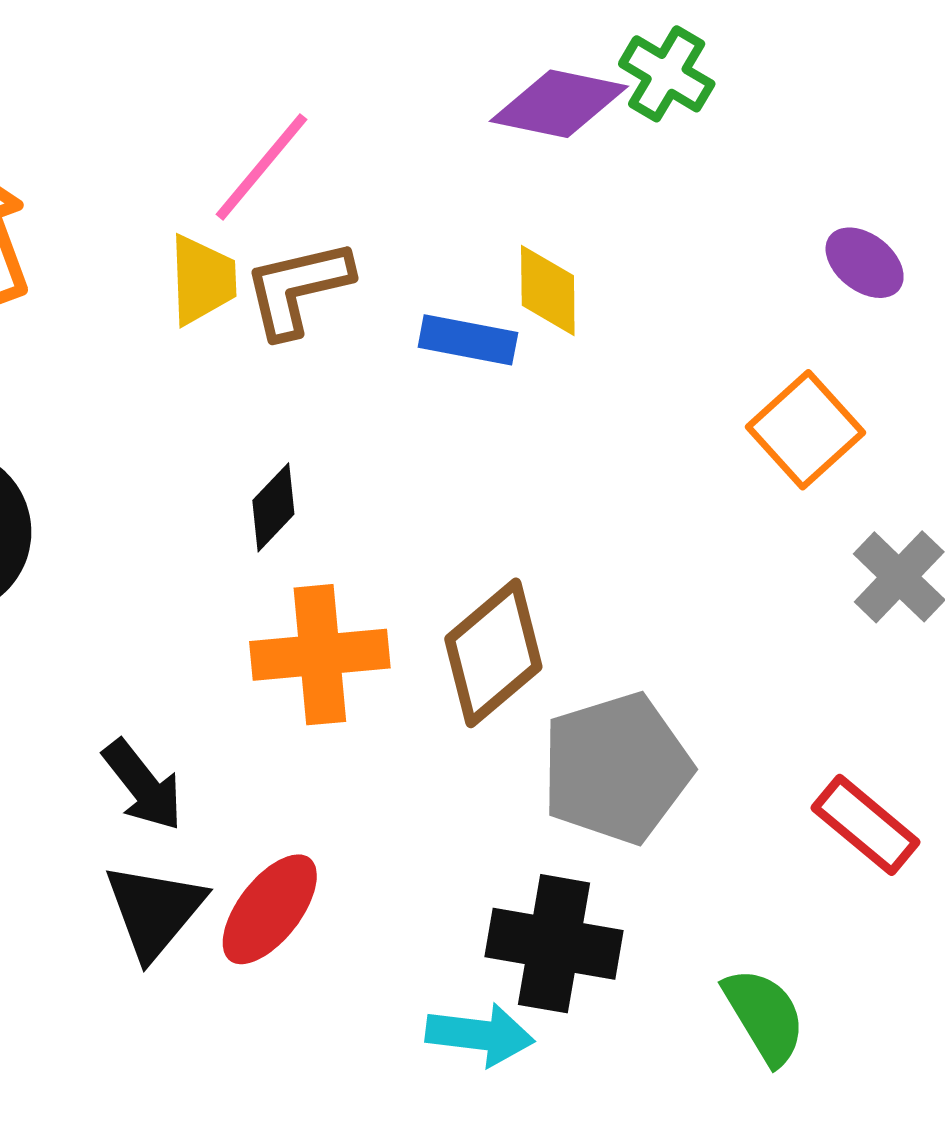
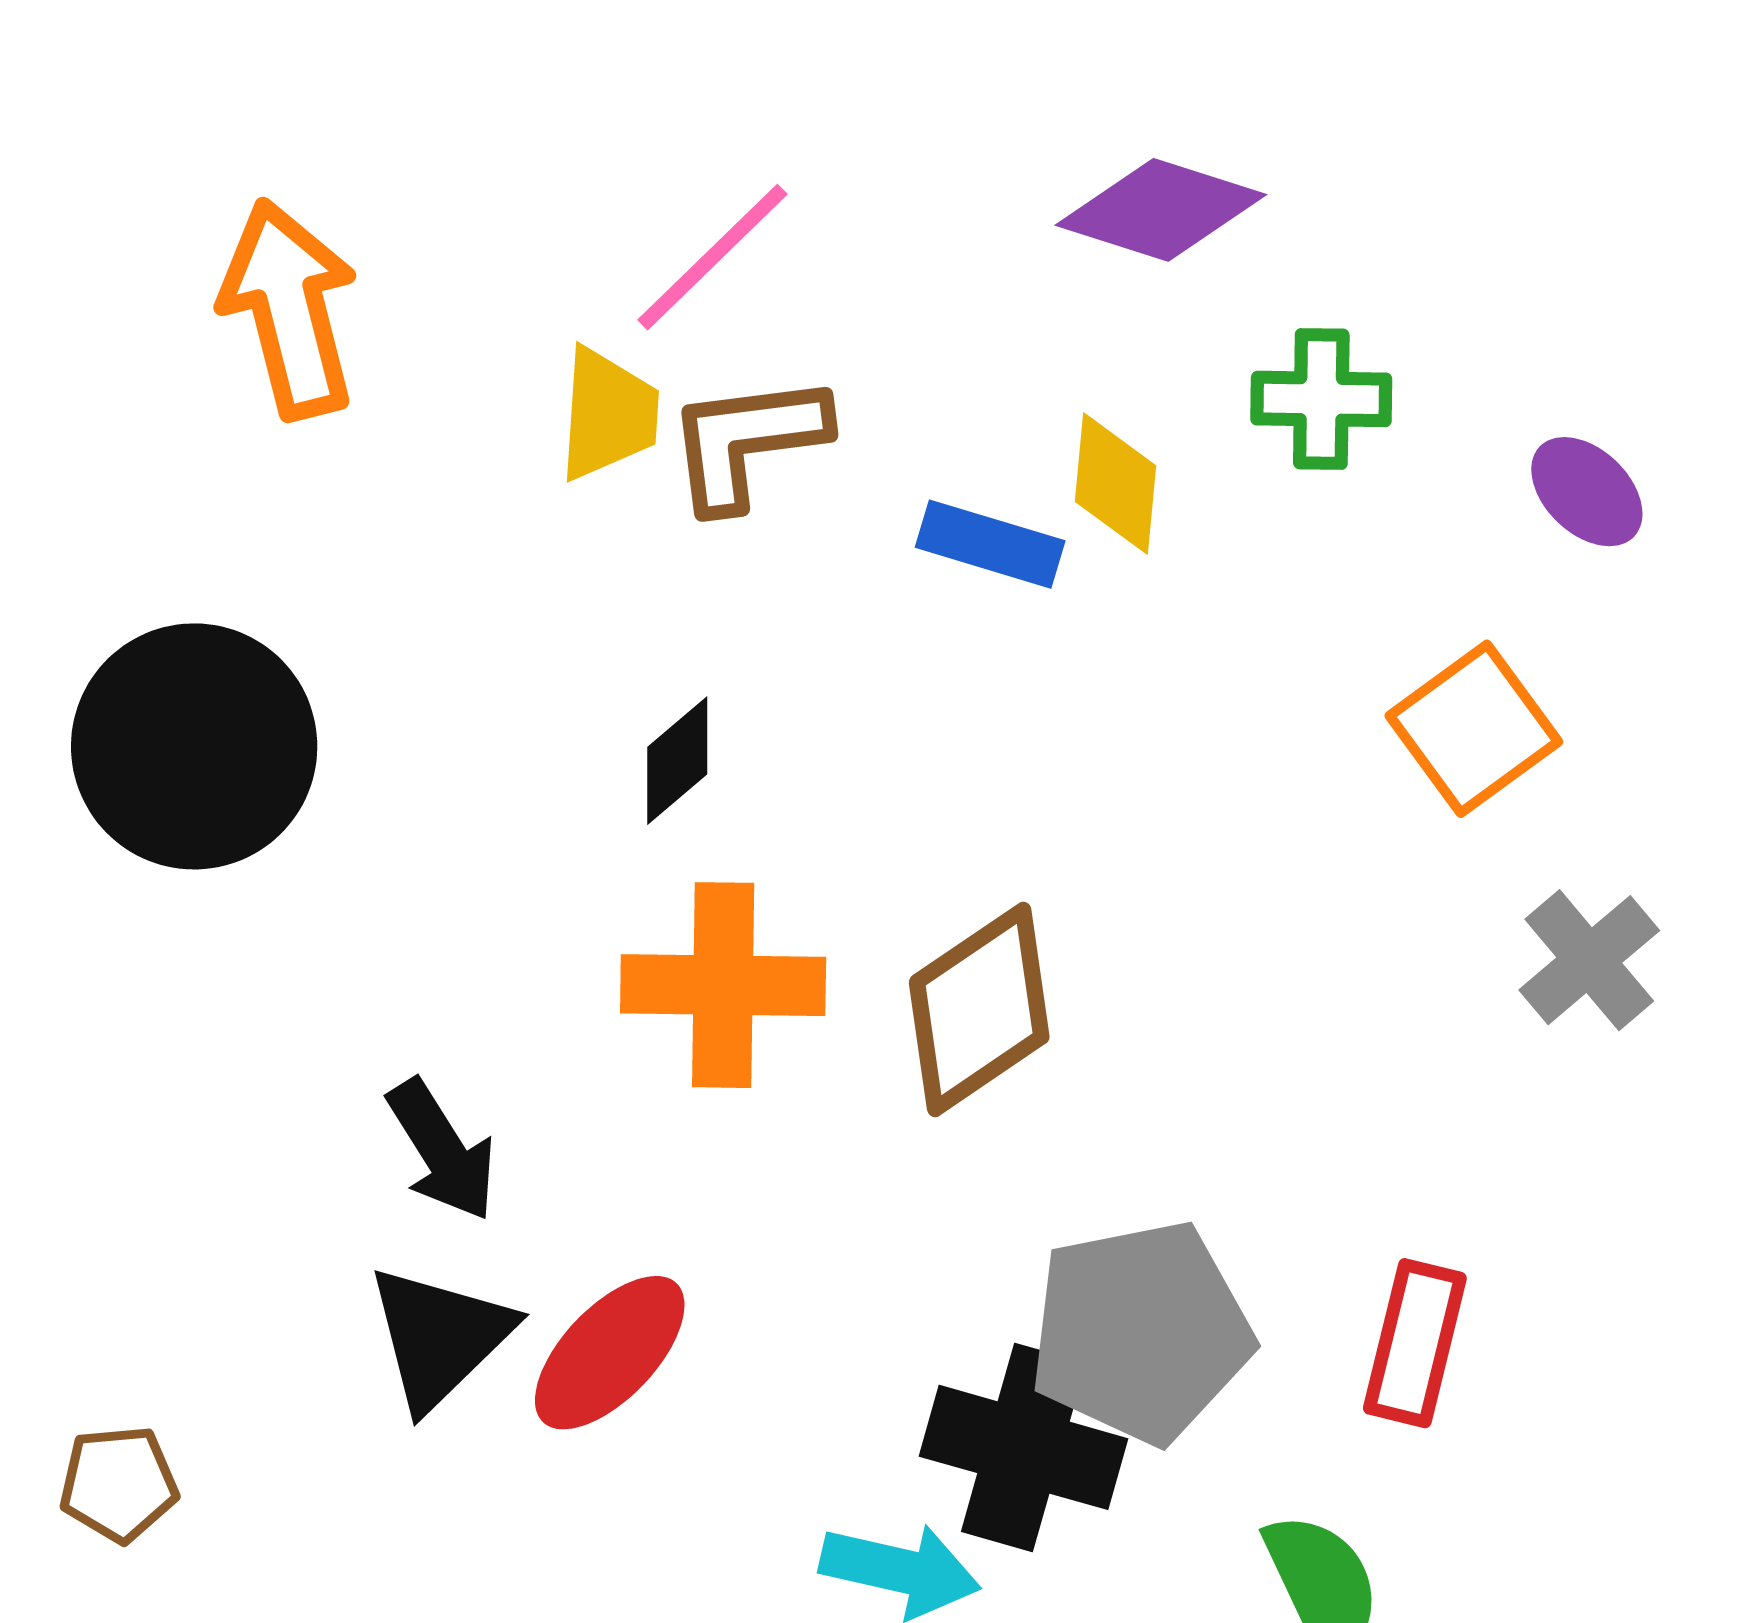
green cross: (667, 74) -> (1321, 399), moved, turned -36
gray pentagon: (616, 768) -> (1141, 1332), moved
red rectangle: (866, 825) -> (1415, 1343), moved, turned 58

